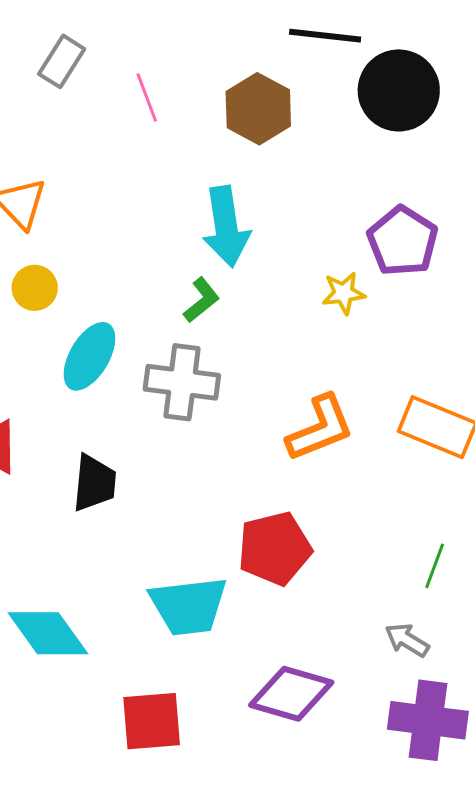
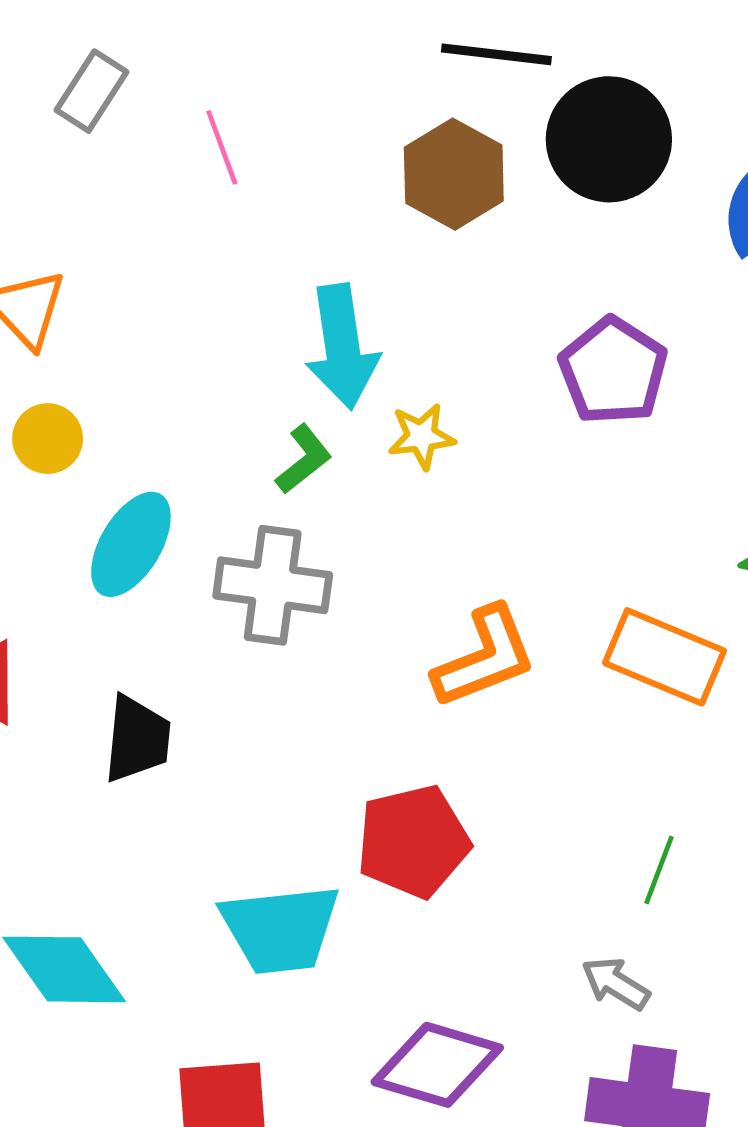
brown hexagon: (258, 109) -> (454, 174), moved
yellow star: (344, 293) -> (421, 436), moved

